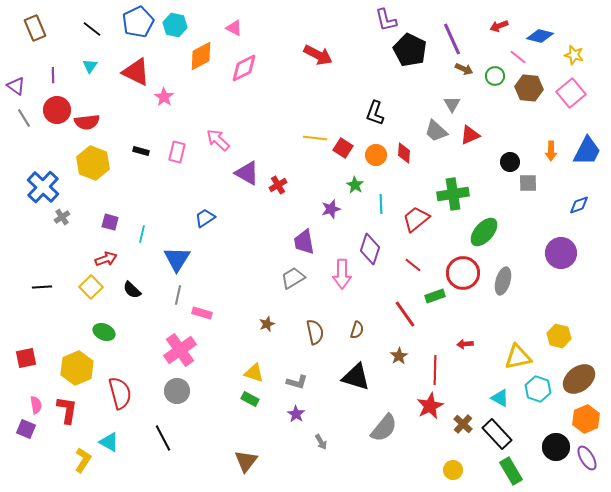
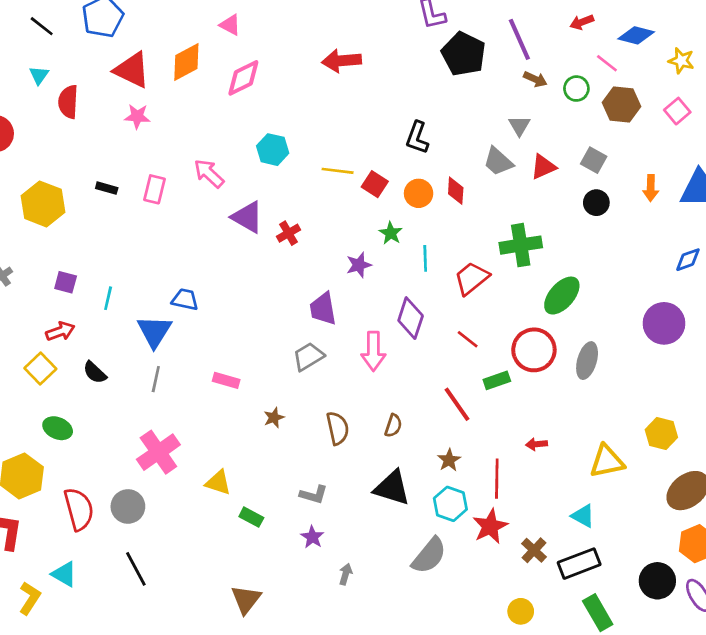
cyan hexagon: (175, 25) -> (273, 150), moved
red arrow: (318, 55) -> (342, 61), turned 148
red triangle: (136, 72) -> (132, 70), moved
pink square: (571, 93) -> (677, 111), size x0.7
pink star: (164, 97) -> (137, 116), turned -30
red semicircle: (87, 122) -> (68, 102), moved, turned 100
gray square: (528, 183) -> (594, 160), moved, turned 30
blue trapezoid: (205, 218) -> (185, 299), moved, turned 45
pink rectangle: (202, 313) -> (226, 380), moved
yellow triangle: (254, 373) -> (218, 483), moved
cyan hexagon: (538, 389) -> (450, 504), moved
gray circle: (177, 391) -> (128, 506), moved
black rectangle: (497, 434) -> (579, 564), turned -68
gray arrow: (321, 442) -> (346, 574), turned -133

